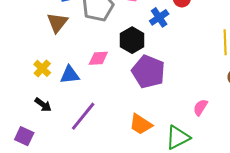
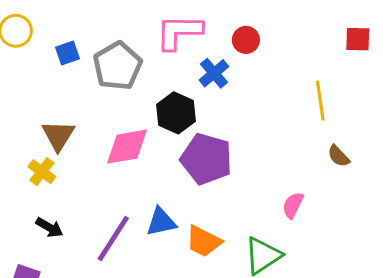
brown triangle: (57, 23) -> (58, 136), moved
pink diamond: (98, 58) -> (127, 147), size x1.4
blue triangle: (70, 75) -> (161, 222), moved

